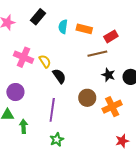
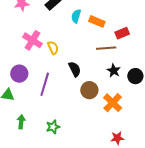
black semicircle: (59, 76) -> (75, 69), moved
orange cross: (112, 107) -> (113, 103), turned -30
purple line: (52, 110) -> (45, 84), moved
green arrow: (24, 126) -> (21, 122), moved

